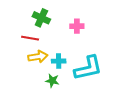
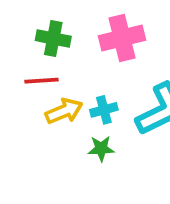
pink cross: (77, 26) -> (122, 38), size x1.6

